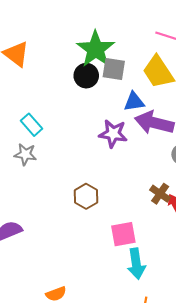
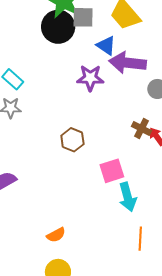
black circle: (86, 76) -> (58, 27), size x1.4
blue triangle: (134, 102) -> (106, 45), turned 50

